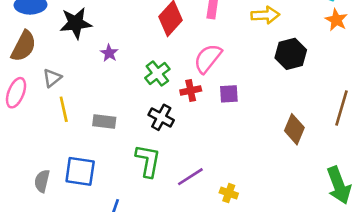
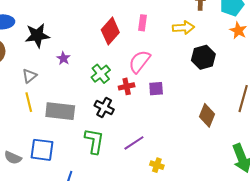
gray triangle: (52, 78) -> (29, 76), moved
gray rectangle: (104, 122) -> (60, 111), size x1.6
purple line: (190, 177) -> (134, 143), moved
gray semicircle: (42, 181) -> (13, 158), turned -78

